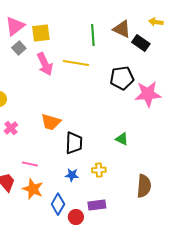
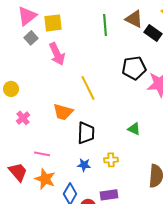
yellow line: (76, 63) -> (88, 88), moved, turned 55

